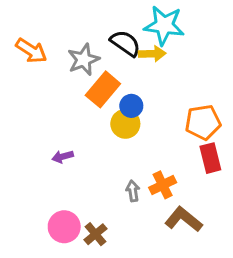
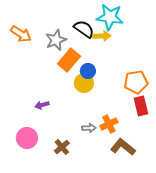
gray arrow: (133, 191) -> (89, 128), turned 96
pink circle: (64, 227) -> (27, 138), moved
brown cross: (96, 234) -> (62, 147), moved

